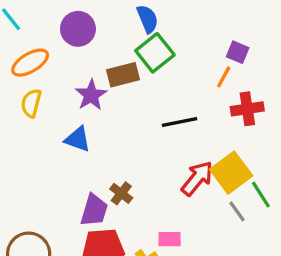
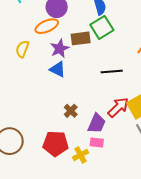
orange ellipse: (30, 63) -> (47, 26), moved
blue triangle: (78, 139) -> (58, 69), moved
purple trapezoid: (94, 210) -> (97, 123), moved

